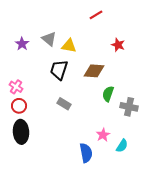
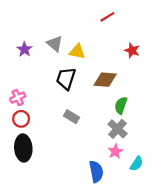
pink cross: (16, 87) -> (18, 98), turned 32
gray cross: (129, 107) -> (118, 129), moved, turned 30

